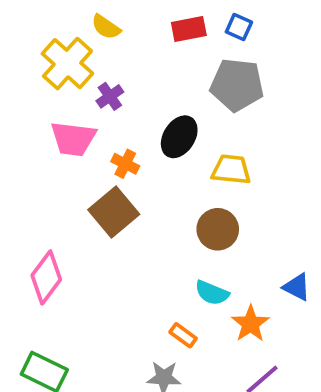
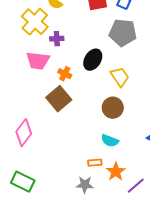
purple cross: (110, 96) -> (57, 39), turned 32
yellow trapezoid: (231, 170) -> (120, 77), turned 50
orange star: (250, 324) -> (116, 172), moved
orange rectangle: (183, 335) -> (95, 163), turned -40

